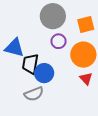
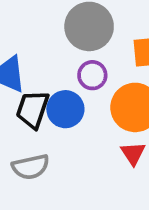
blue circle: (44, 73) -> (65, 109), moved

